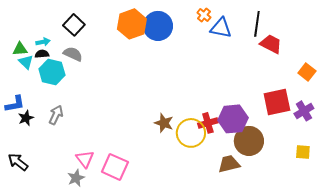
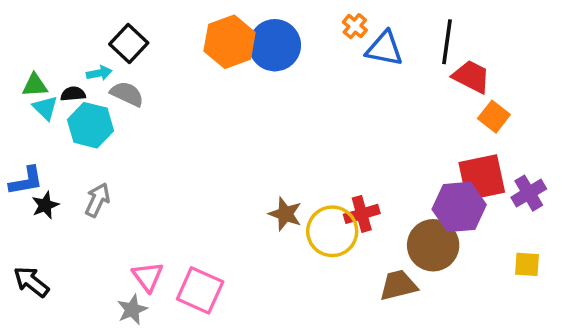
cyan arrow: (43, 42) -> (99, 73), moved
orange square: (307, 72) -> (494, 117), moved
purple hexagon: (233, 119) -> (459, 207), moved

